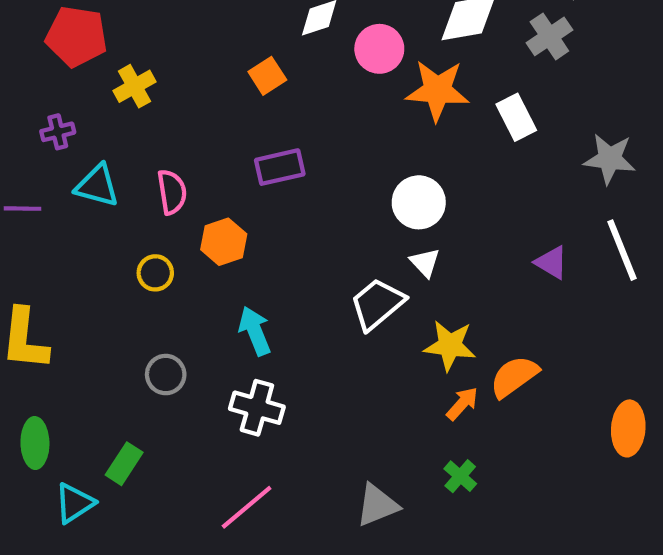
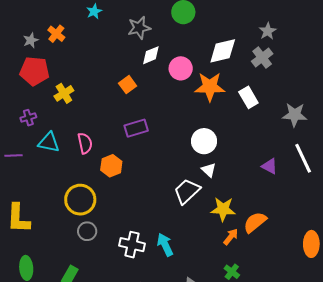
yellow circle: (155, 273) -> (80, 200), moved, size x1.8
cyan arrow: (255, 331) -> (165, 245), moved

